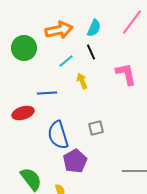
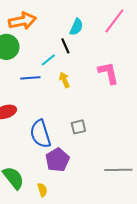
orange arrow: (59, 30) -> (22, 21), moved
black line: (91, 52) -> (65, 46), moved
blue line: (47, 93) -> (30, 78), moved

